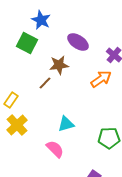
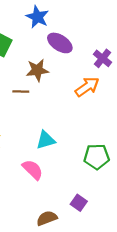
blue star: (41, 20) -> (37, 17), moved
brown line: (45, 83) -> (21, 92), turned 48

